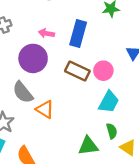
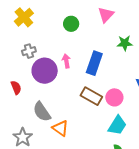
pink arrow: (46, 33) -> (66, 61), turned 64
purple circle: (33, 58) -> (45, 71), moved

